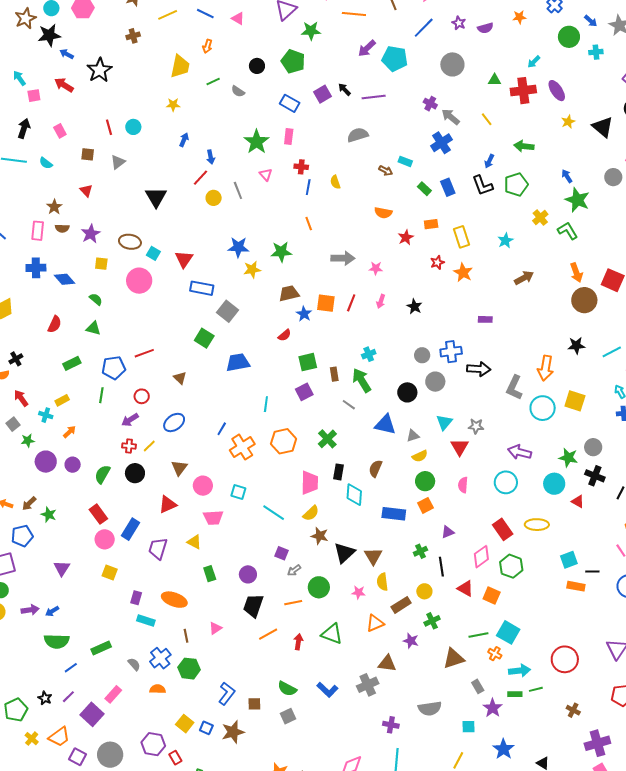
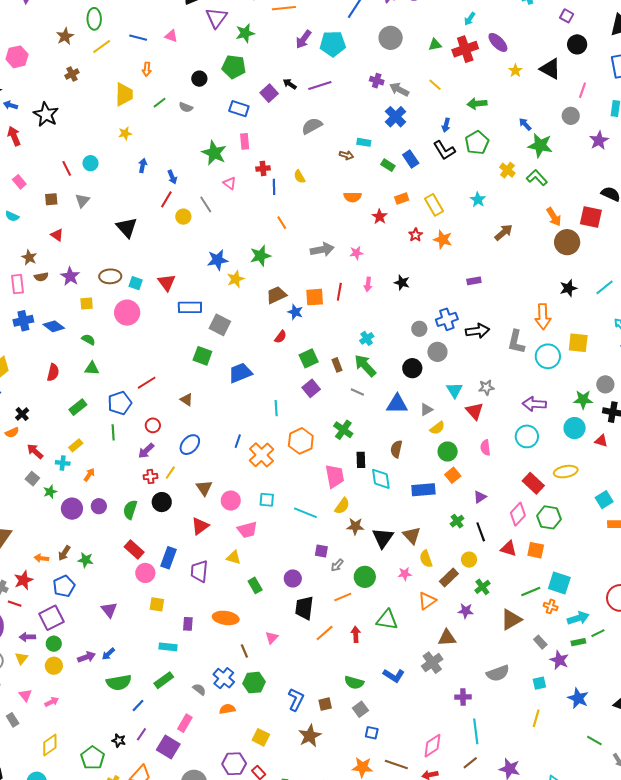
red arrow: (64, 85) -> (14, 136), turned 48
cyan rectangle: (146, 621) -> (168, 647), moved
blue square: (206, 728) -> (372, 733), moved

